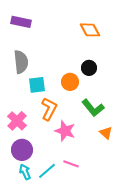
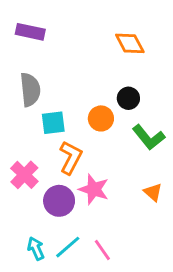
green L-shape: (93, 108) -> (149, 137), moved
purple circle: (22, 150) -> (59, 201), moved
pink line: (71, 164) -> (102, 250), moved, turned 35

